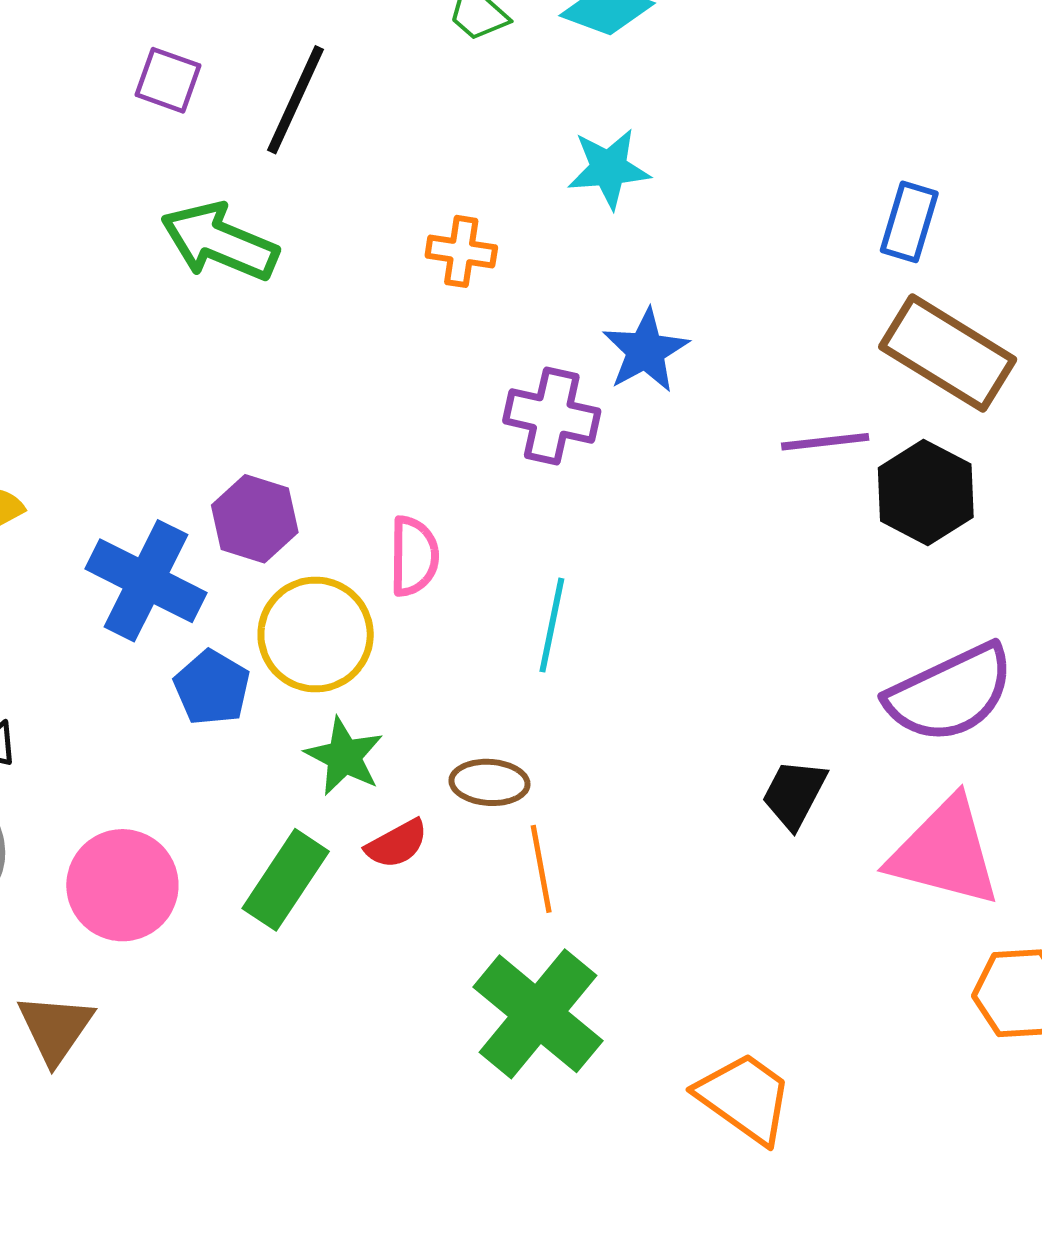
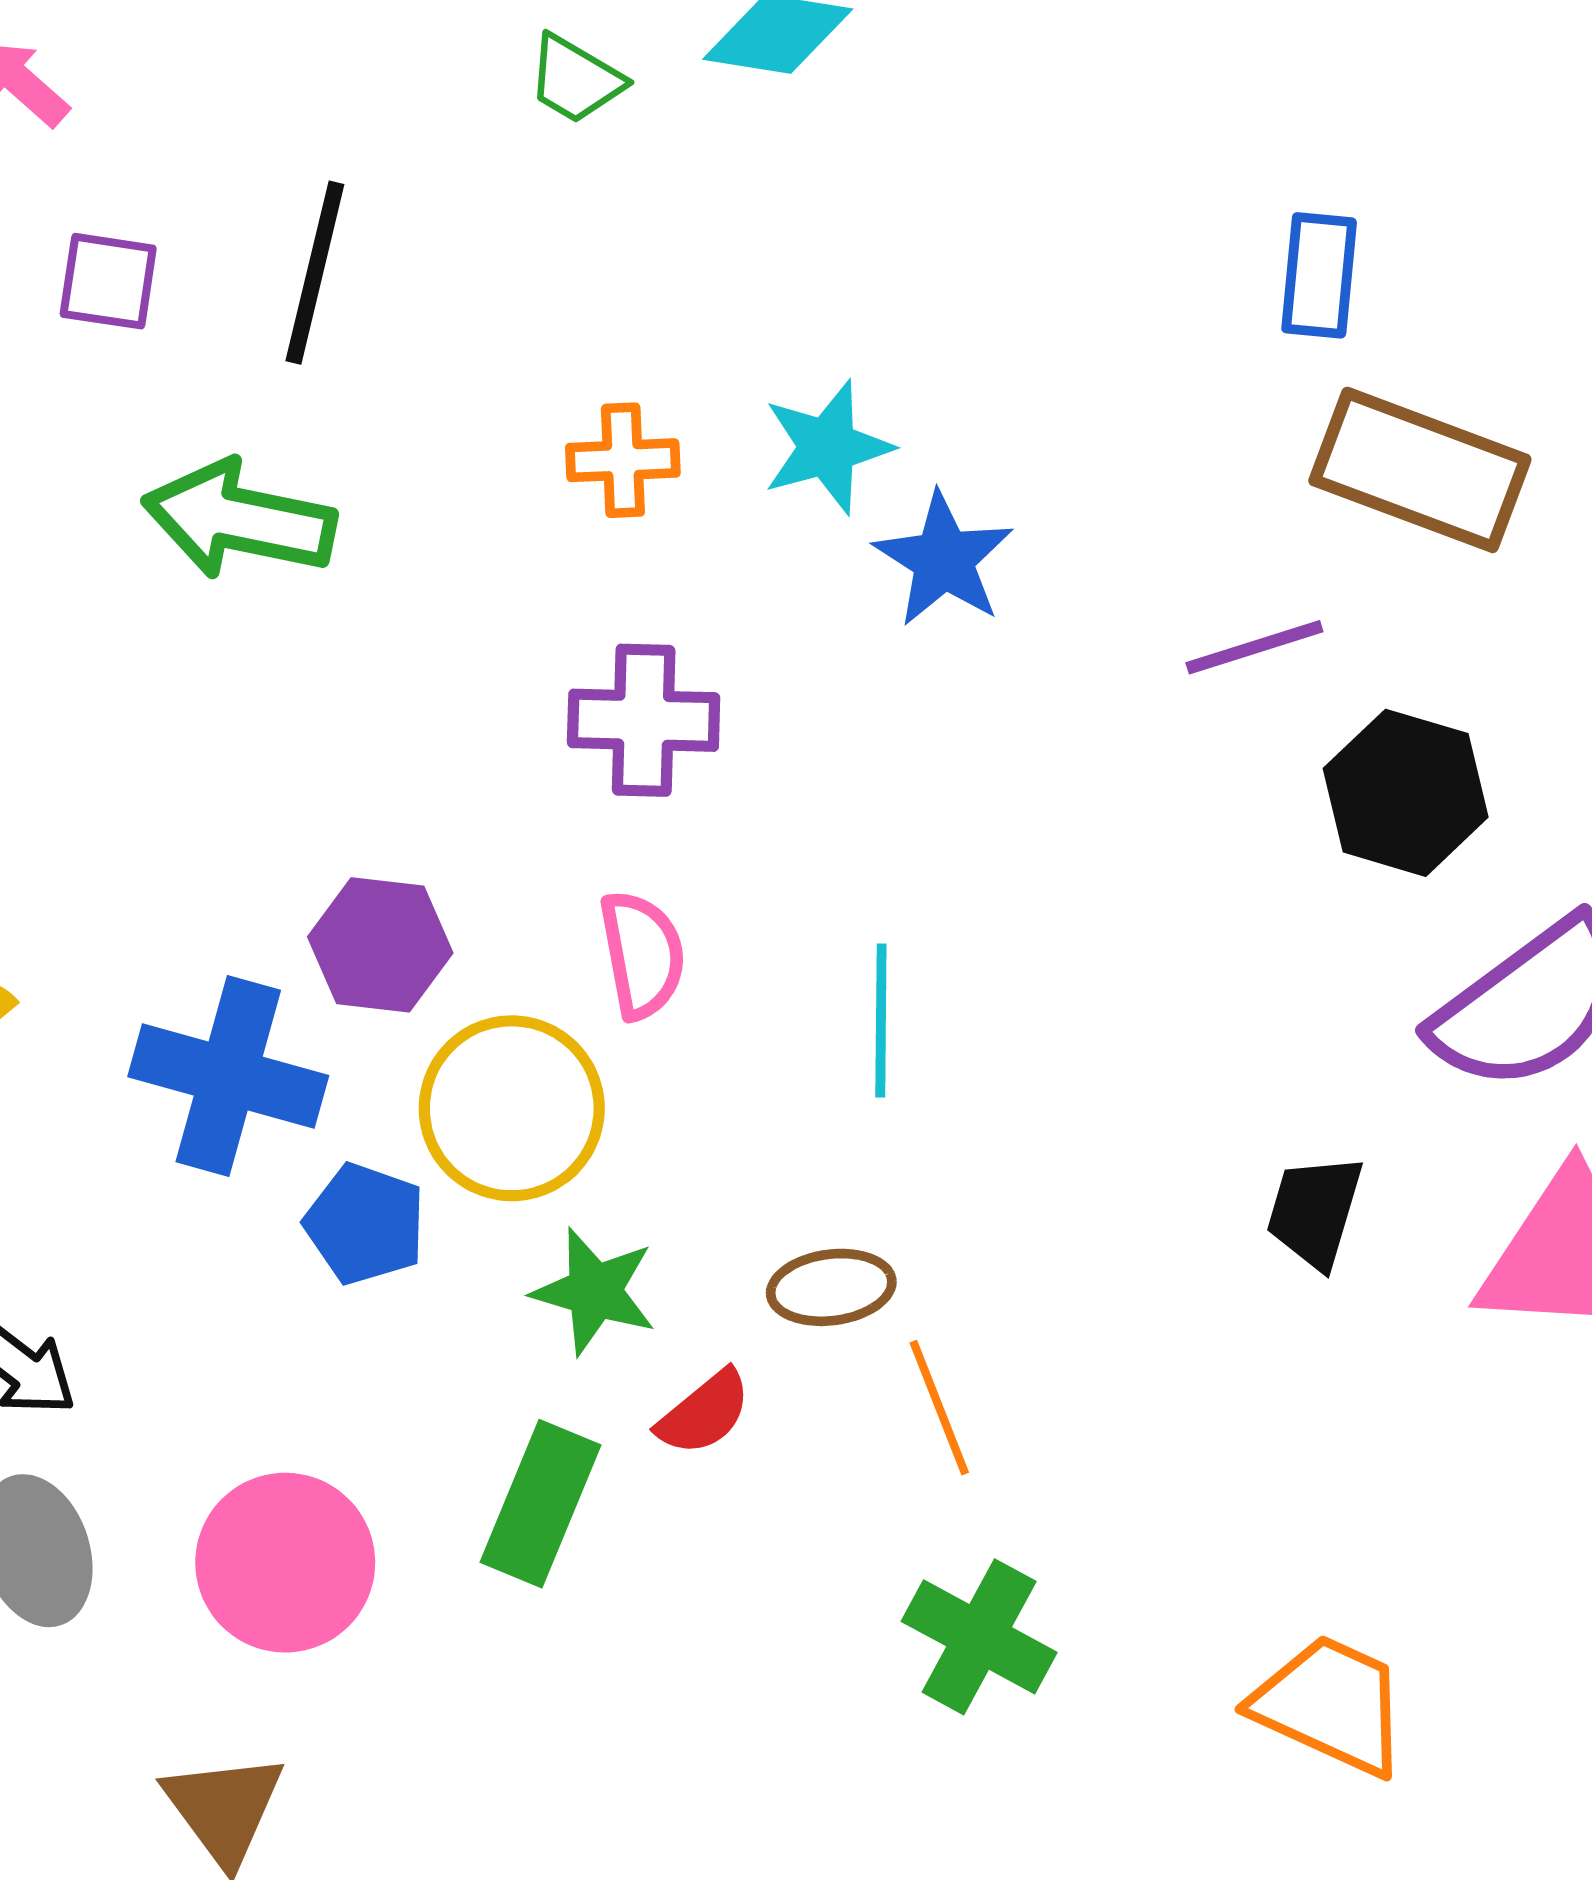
cyan star: (609, 169) -> (827, 447), moved
purple cross: (552, 416) -> (644, 720), moved
black hexagon: (926, 492) -> (1406, 793), moved
green cross: (538, 1014) -> (979, 1637), size x0.7

